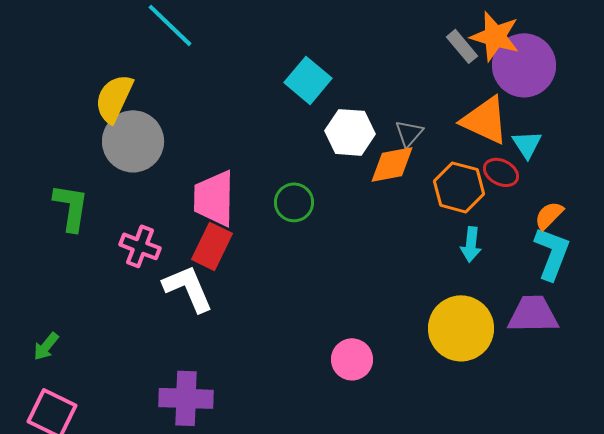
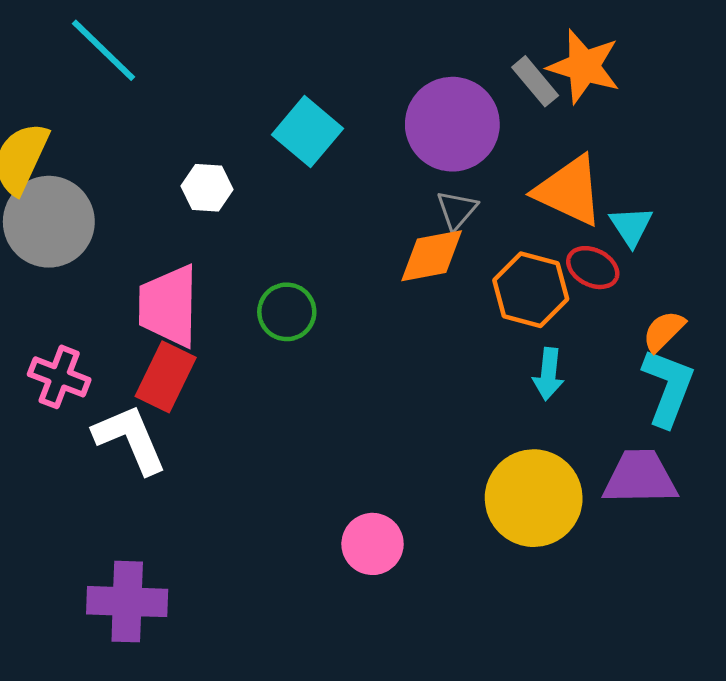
purple circle: (524, 65) -> (452, 124), moved
white hexagon: (350, 132) -> (207, 188), moved, size x0.7

